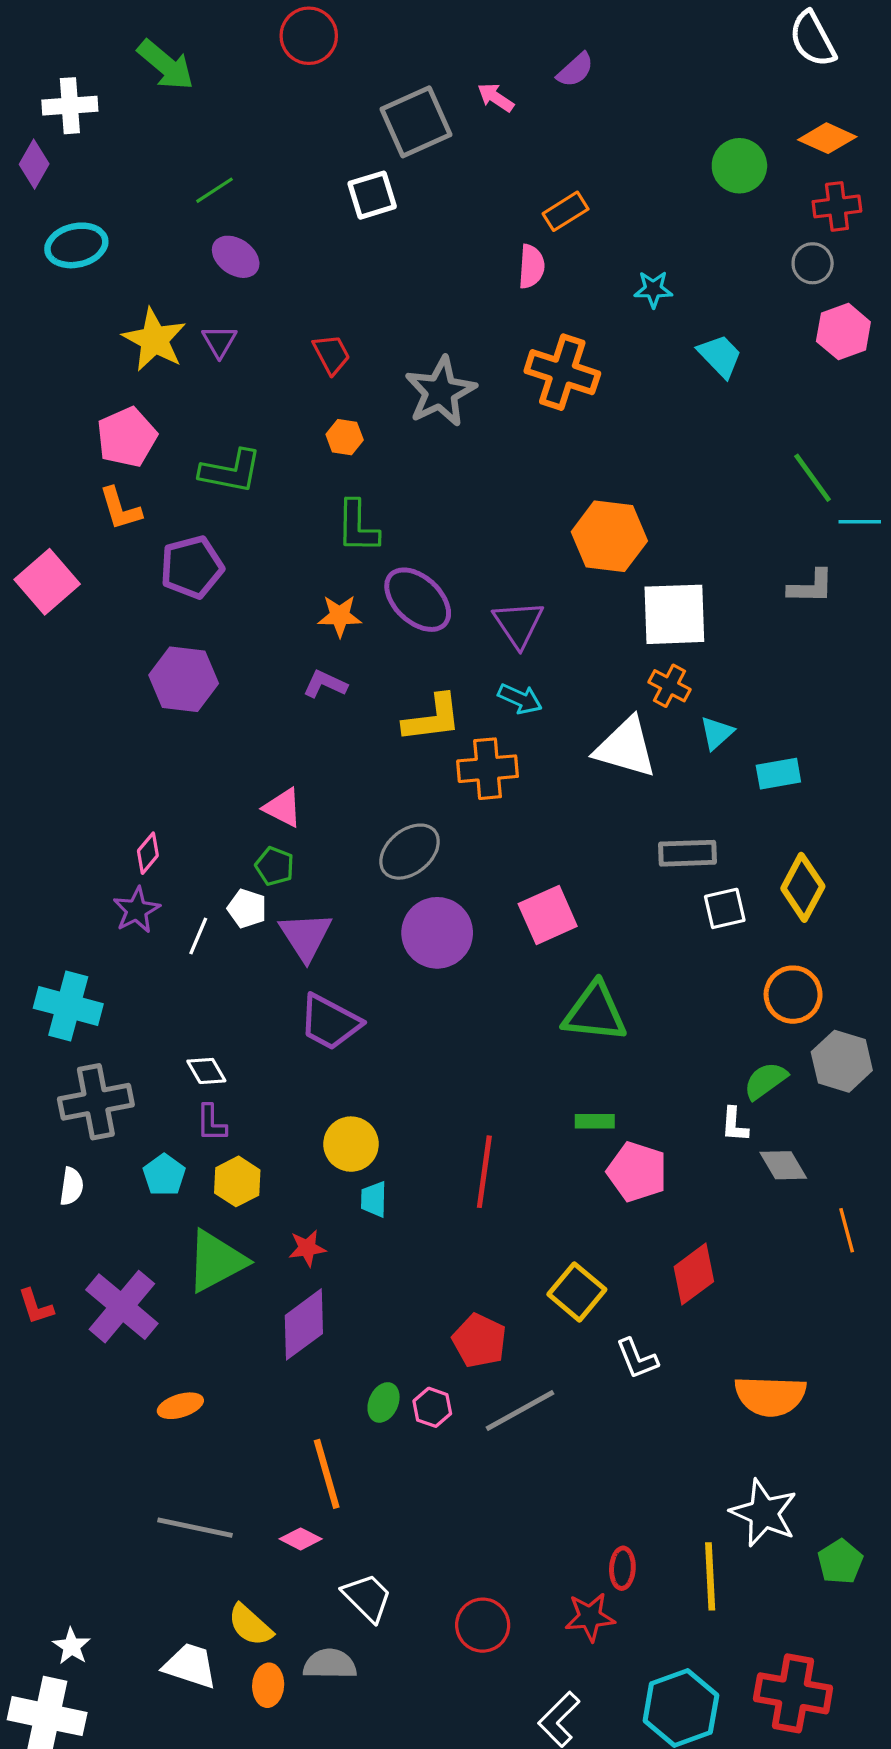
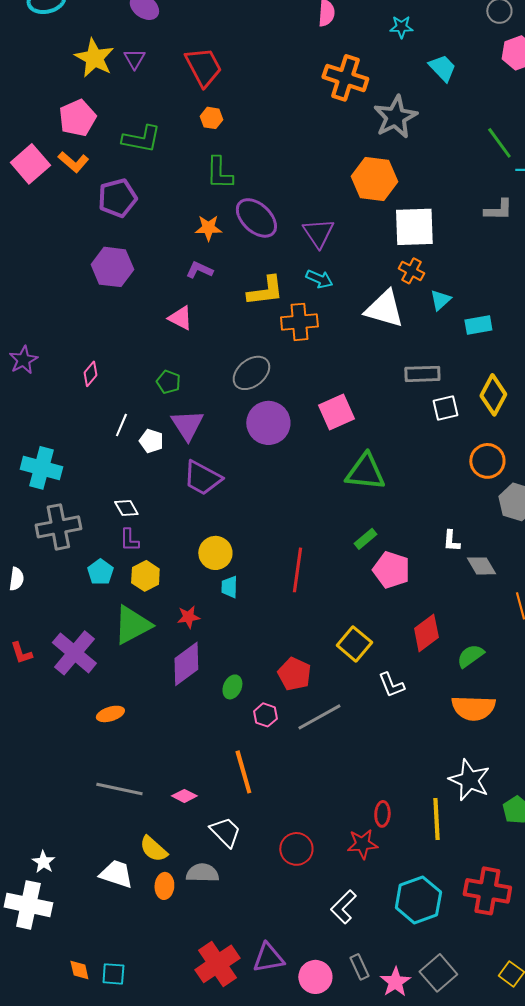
red trapezoid: (332, 354) -> (203, 67), size x1.6
gray star: (440, 392) -> (395, 117), moved
orange L-shape: (120, 509) -> (73, 162), turned -32
pink square: (47, 582) -> (30, 164), moved
pink triangle: (283, 808) -> (180, 318), moved
white pentagon: (247, 908) -> (151, 441), moved
purple star: (137, 910) -> (23, 360), moved
green semicircle: (765, 1081) -> (470, 656), moved
green rectangle: (595, 1121) -> (365, 539), turned -40
white semicircle: (71, 1186) -> (16, 579), moved
green ellipse: (384, 1402) -> (232, 687), moved
orange line: (327, 1474) -> (243, 772), moved

